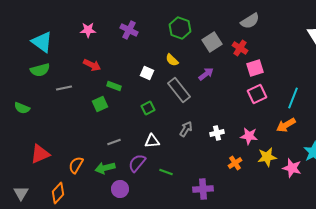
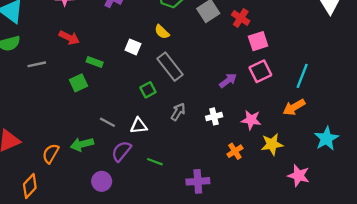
purple arrow: (206, 74) -> (228, 81), moved
green square: (148, 108) -> (148, 90), moved
gray line: (114, 142) -> (107, 122), moved, turned 48
green arrow: (105, 168) -> (82, 144), moved
pink star: (292, 168) -> (299, 176), moved

